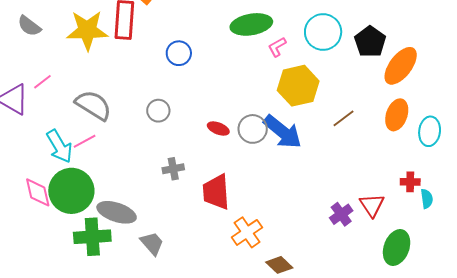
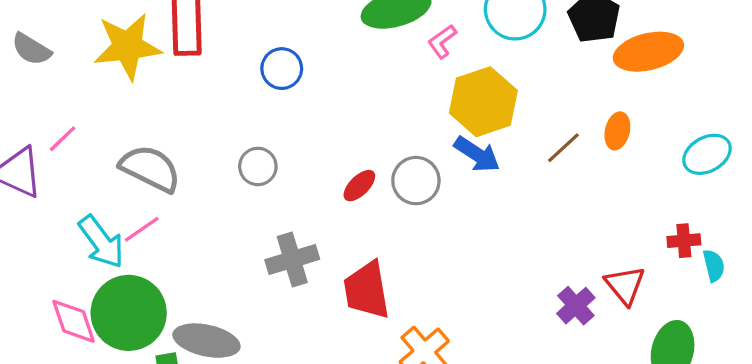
orange ellipse: (401, 66) -> (648, 52), turned 45
orange ellipse: (397, 115) -> (617, 131), moved, size x0.7
red ellipse: (218, 128) -> (359, 186), turned -60
cyan ellipse: (430, 131) -> (707, 154), turned 60
blue arrow: (283, 132) -> (477, 154), moved, size x0.7
gray cross: (173, 169) -> (292, 259), size x1.4

